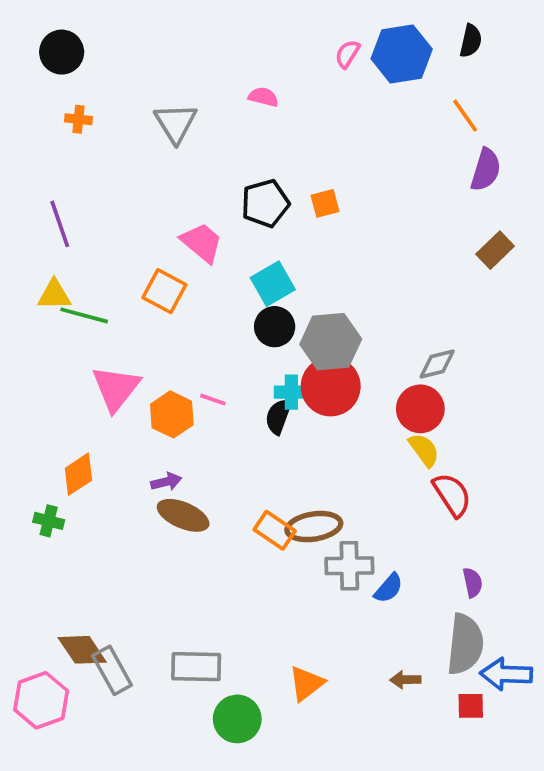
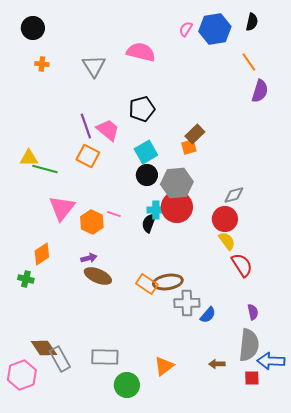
pink semicircle: (263, 97) -> (141, 52), size x1.8
orange square: (325, 203) -> (189, 147), moved
purple line: (60, 224) -> (86, 126), moved
brown rectangle: (495, 250) -> (195, 134), moved

